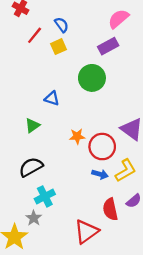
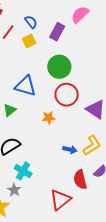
purple rectangle: (108, 46) -> (57, 32), moved, turned -30
blue triangle: (52, 98) -> (25, 86), size x1.6
red circle: (102, 147) -> (67, 95), moved
cyan cross: (45, 196) -> (23, 171), turned -30

